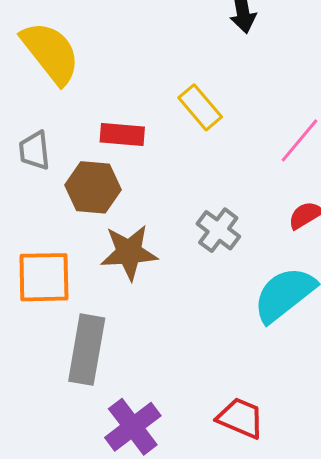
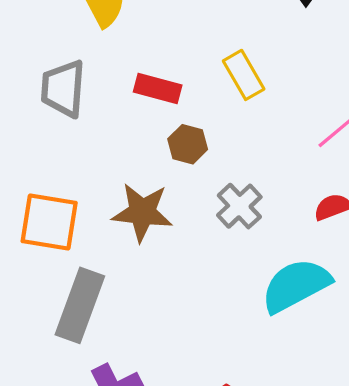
gray trapezoid: (34, 151) -> (63, 89), size x1.4
brown hexagon: (93, 187) -> (188, 144), moved, size x0.7

